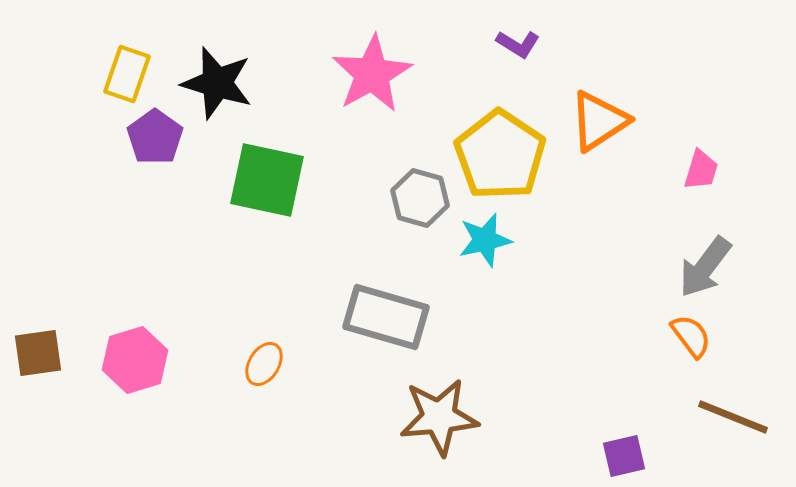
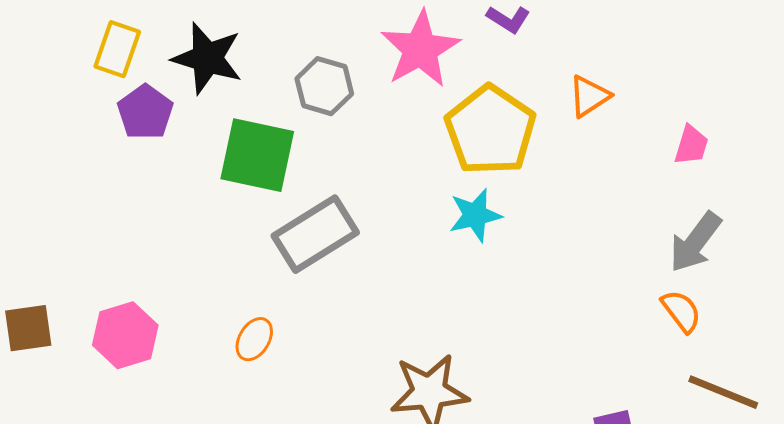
pink star: (372, 74) -> (420, 49), moved
orange triangle: (599, 121) -> (589, 96), size x0.7
gray hexagon: (420, 198) -> (324, 86), moved
gray rectangle: (386, 317) -> (315, 234), moved, turned -48

